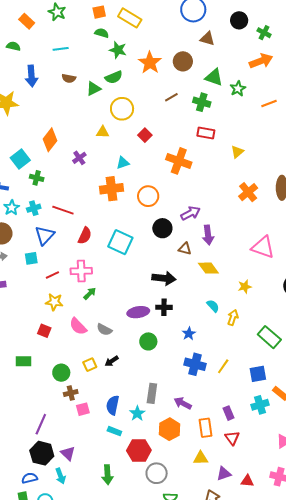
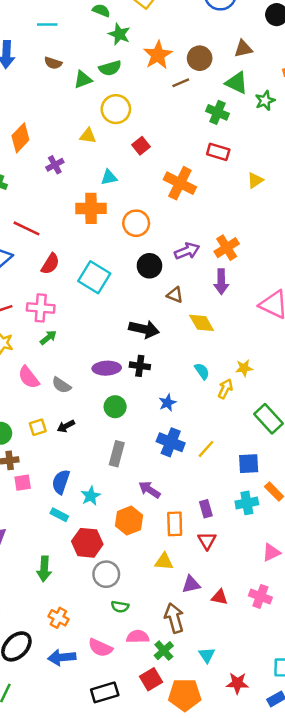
brown triangle: (207, 39) -> (243, 49), moved, turned -35
brown line: (171, 97) -> (181, 83), moved
orange cross: (248, 192) -> (227, 248), moved
purple arrow: (208, 235) -> (221, 282), moved
yellow star: (245, 287) -> (244, 368), moved
gray rectangle: (152, 393) -> (117, 454), moved

